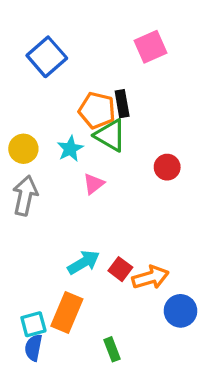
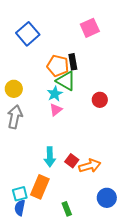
cyan star: (70, 149) -> (55, 94), moved
cyan arrow: (84, 262) -> (50, 157), turned 120
blue circle: (181, 311) -> (107, 198), moved

